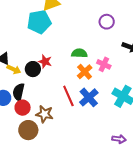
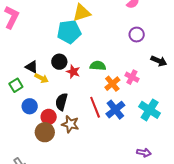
green semicircle: (79, 53) -> (98, 66), moved
black circle: (33, 69) -> (59, 62), moved
black semicircle: (19, 92) -> (61, 102), moved
brown circle: (28, 130) -> (45, 132), moved

